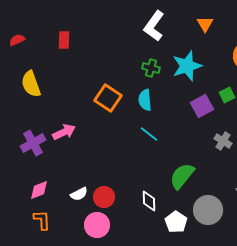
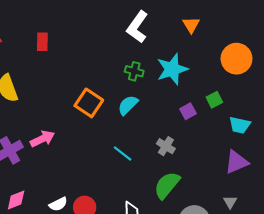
cyan semicircle: (145, 100) -> (128, 105), turned 50
purple square: (202, 106) -> (188, 111), size x0.7
cyan line: (149, 134) -> (123, 154), moved
gray cross: (223, 141) -> (166, 146), moved

